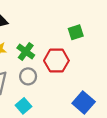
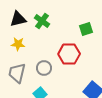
green cross: (26, 51) -> (42, 21), moved

